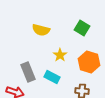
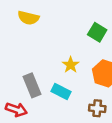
yellow semicircle: (41, 30) -> (28, 18), moved

